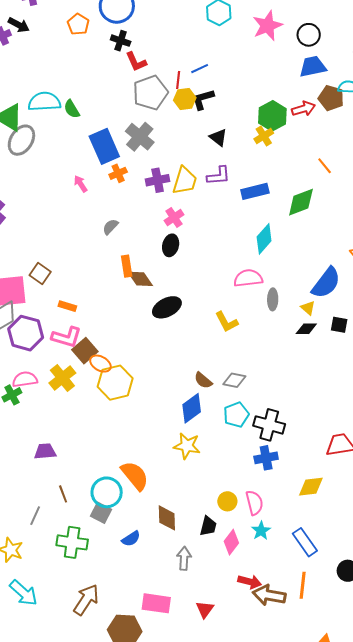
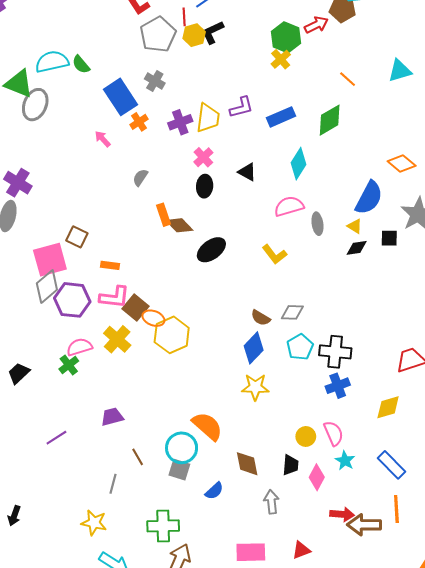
gray cross: (140, 137) -> (155, 81), size x0.7
black triangle: (218, 137) -> (247, 172), moved
green cross: (72, 542) -> (163, 526), moved
red triangle: (205, 609) -> (301, 550), turned 42

